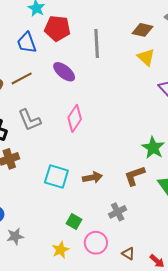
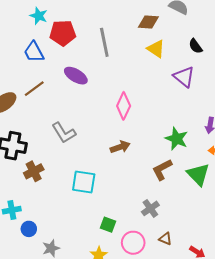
pink diamond: (75, 118) -> (124, 106), moved
gray L-shape: (29, 120) -> (64, 133), moved
brown arrow: (92, 177) -> (120, 147), moved
brown triangle: (128, 254) -> (165, 239), moved

